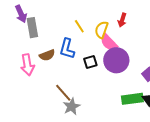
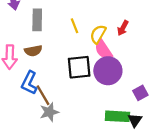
gray rectangle: (32, 28) -> (37, 20), moved
blue L-shape: (67, 49) -> (29, 83), moved
black square: (90, 62) -> (79, 67), size x1.6

